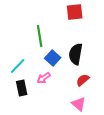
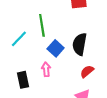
cyan line: (18, 66) -> (19, 39), moved
pink arrow: (44, 78) -> (46, 69), turned 120

